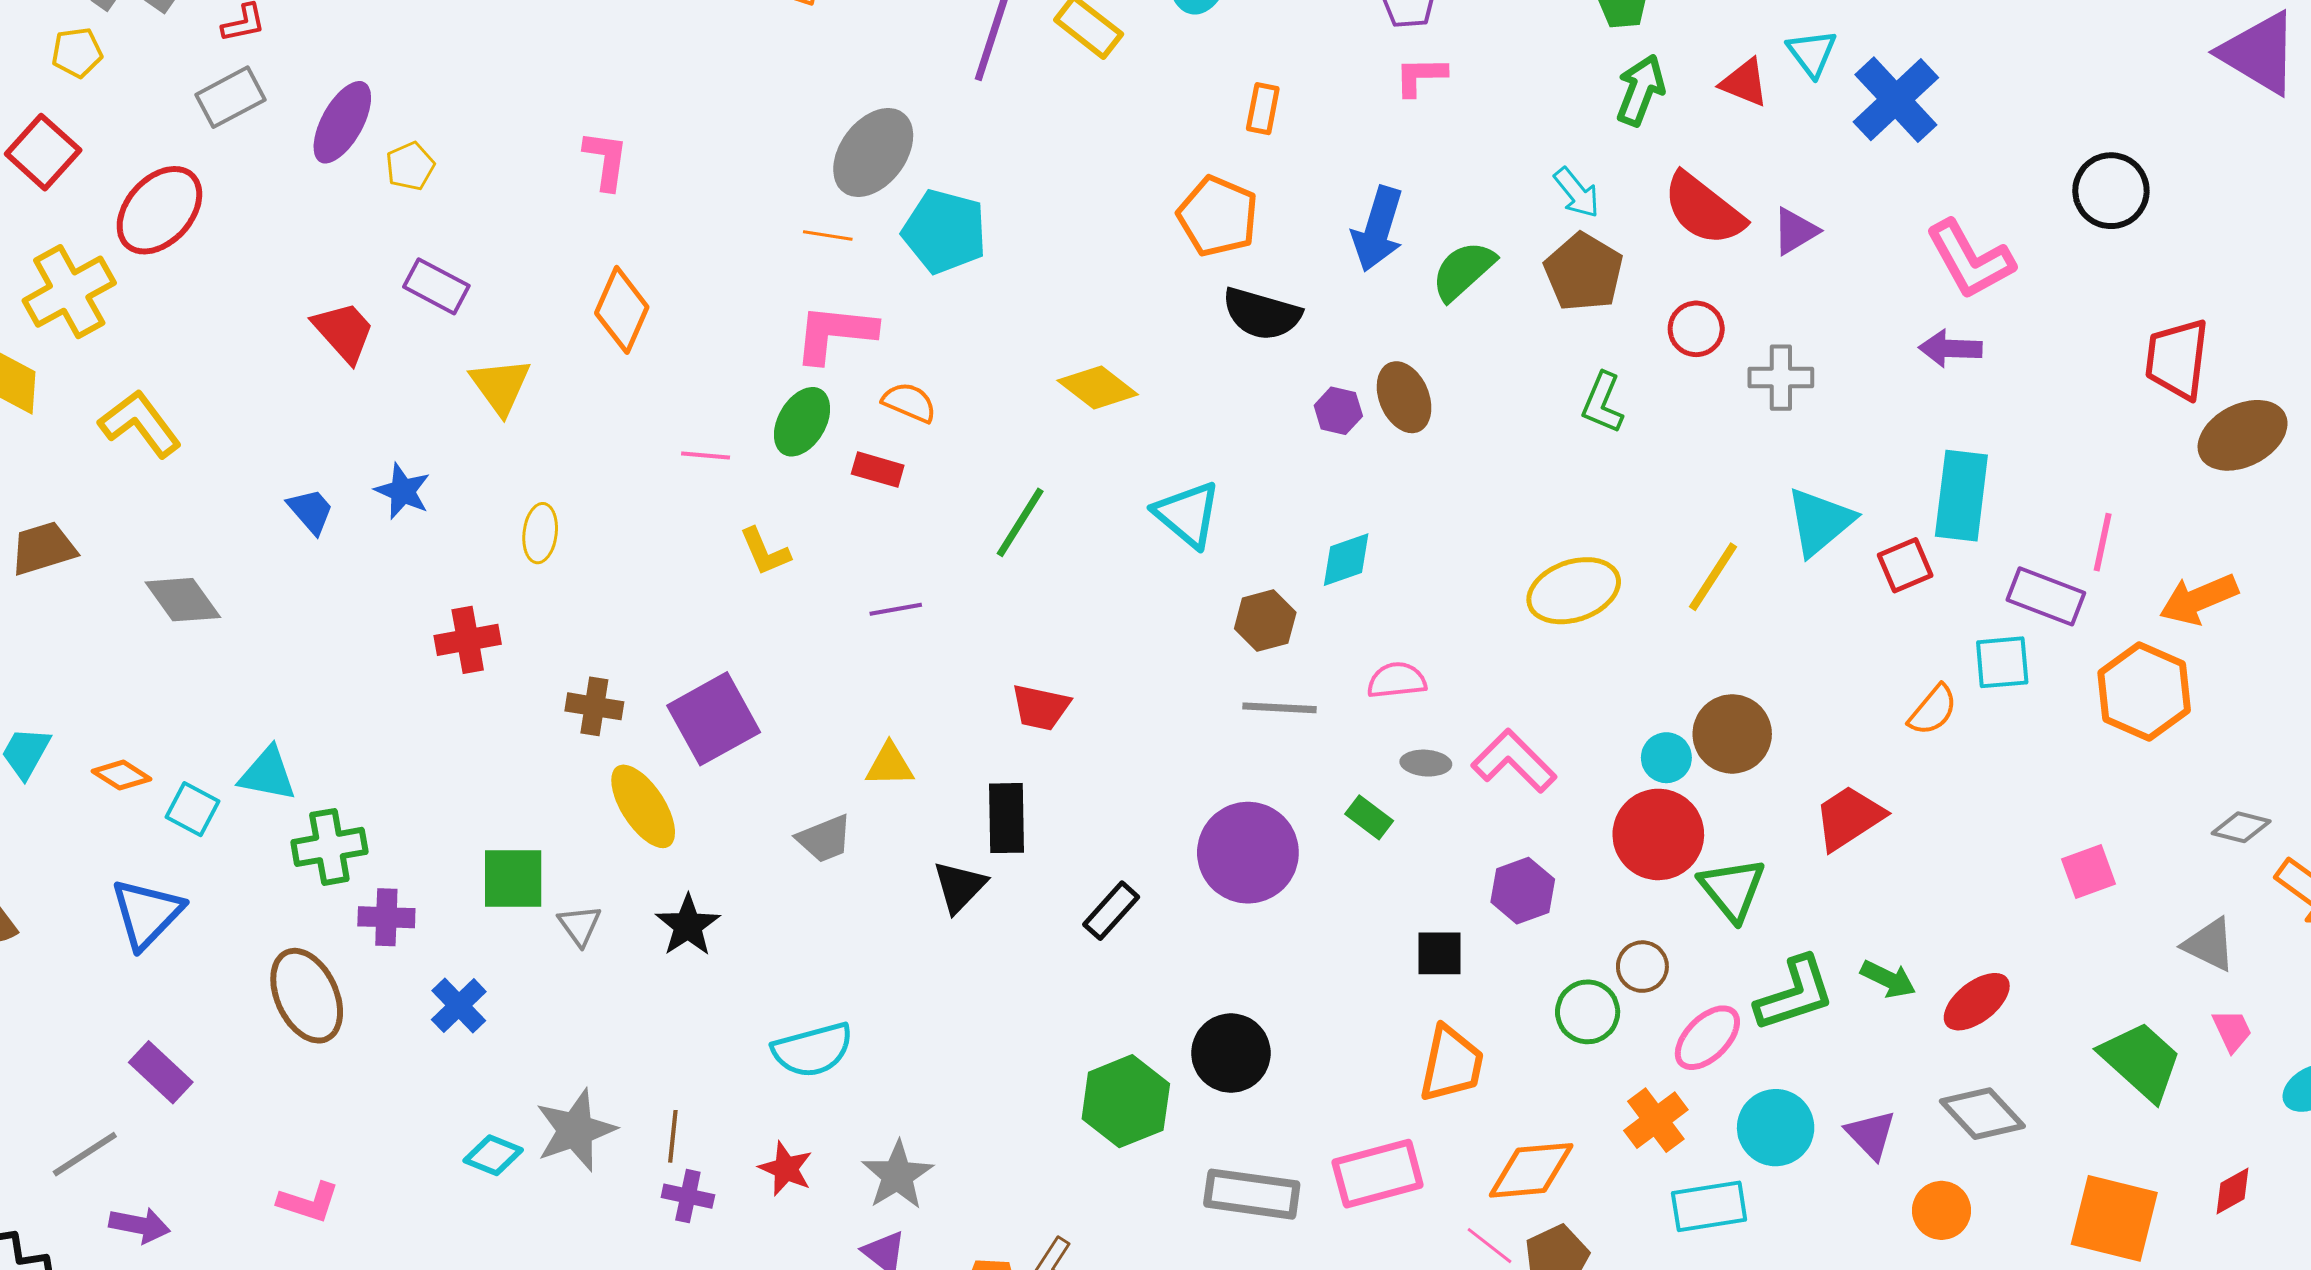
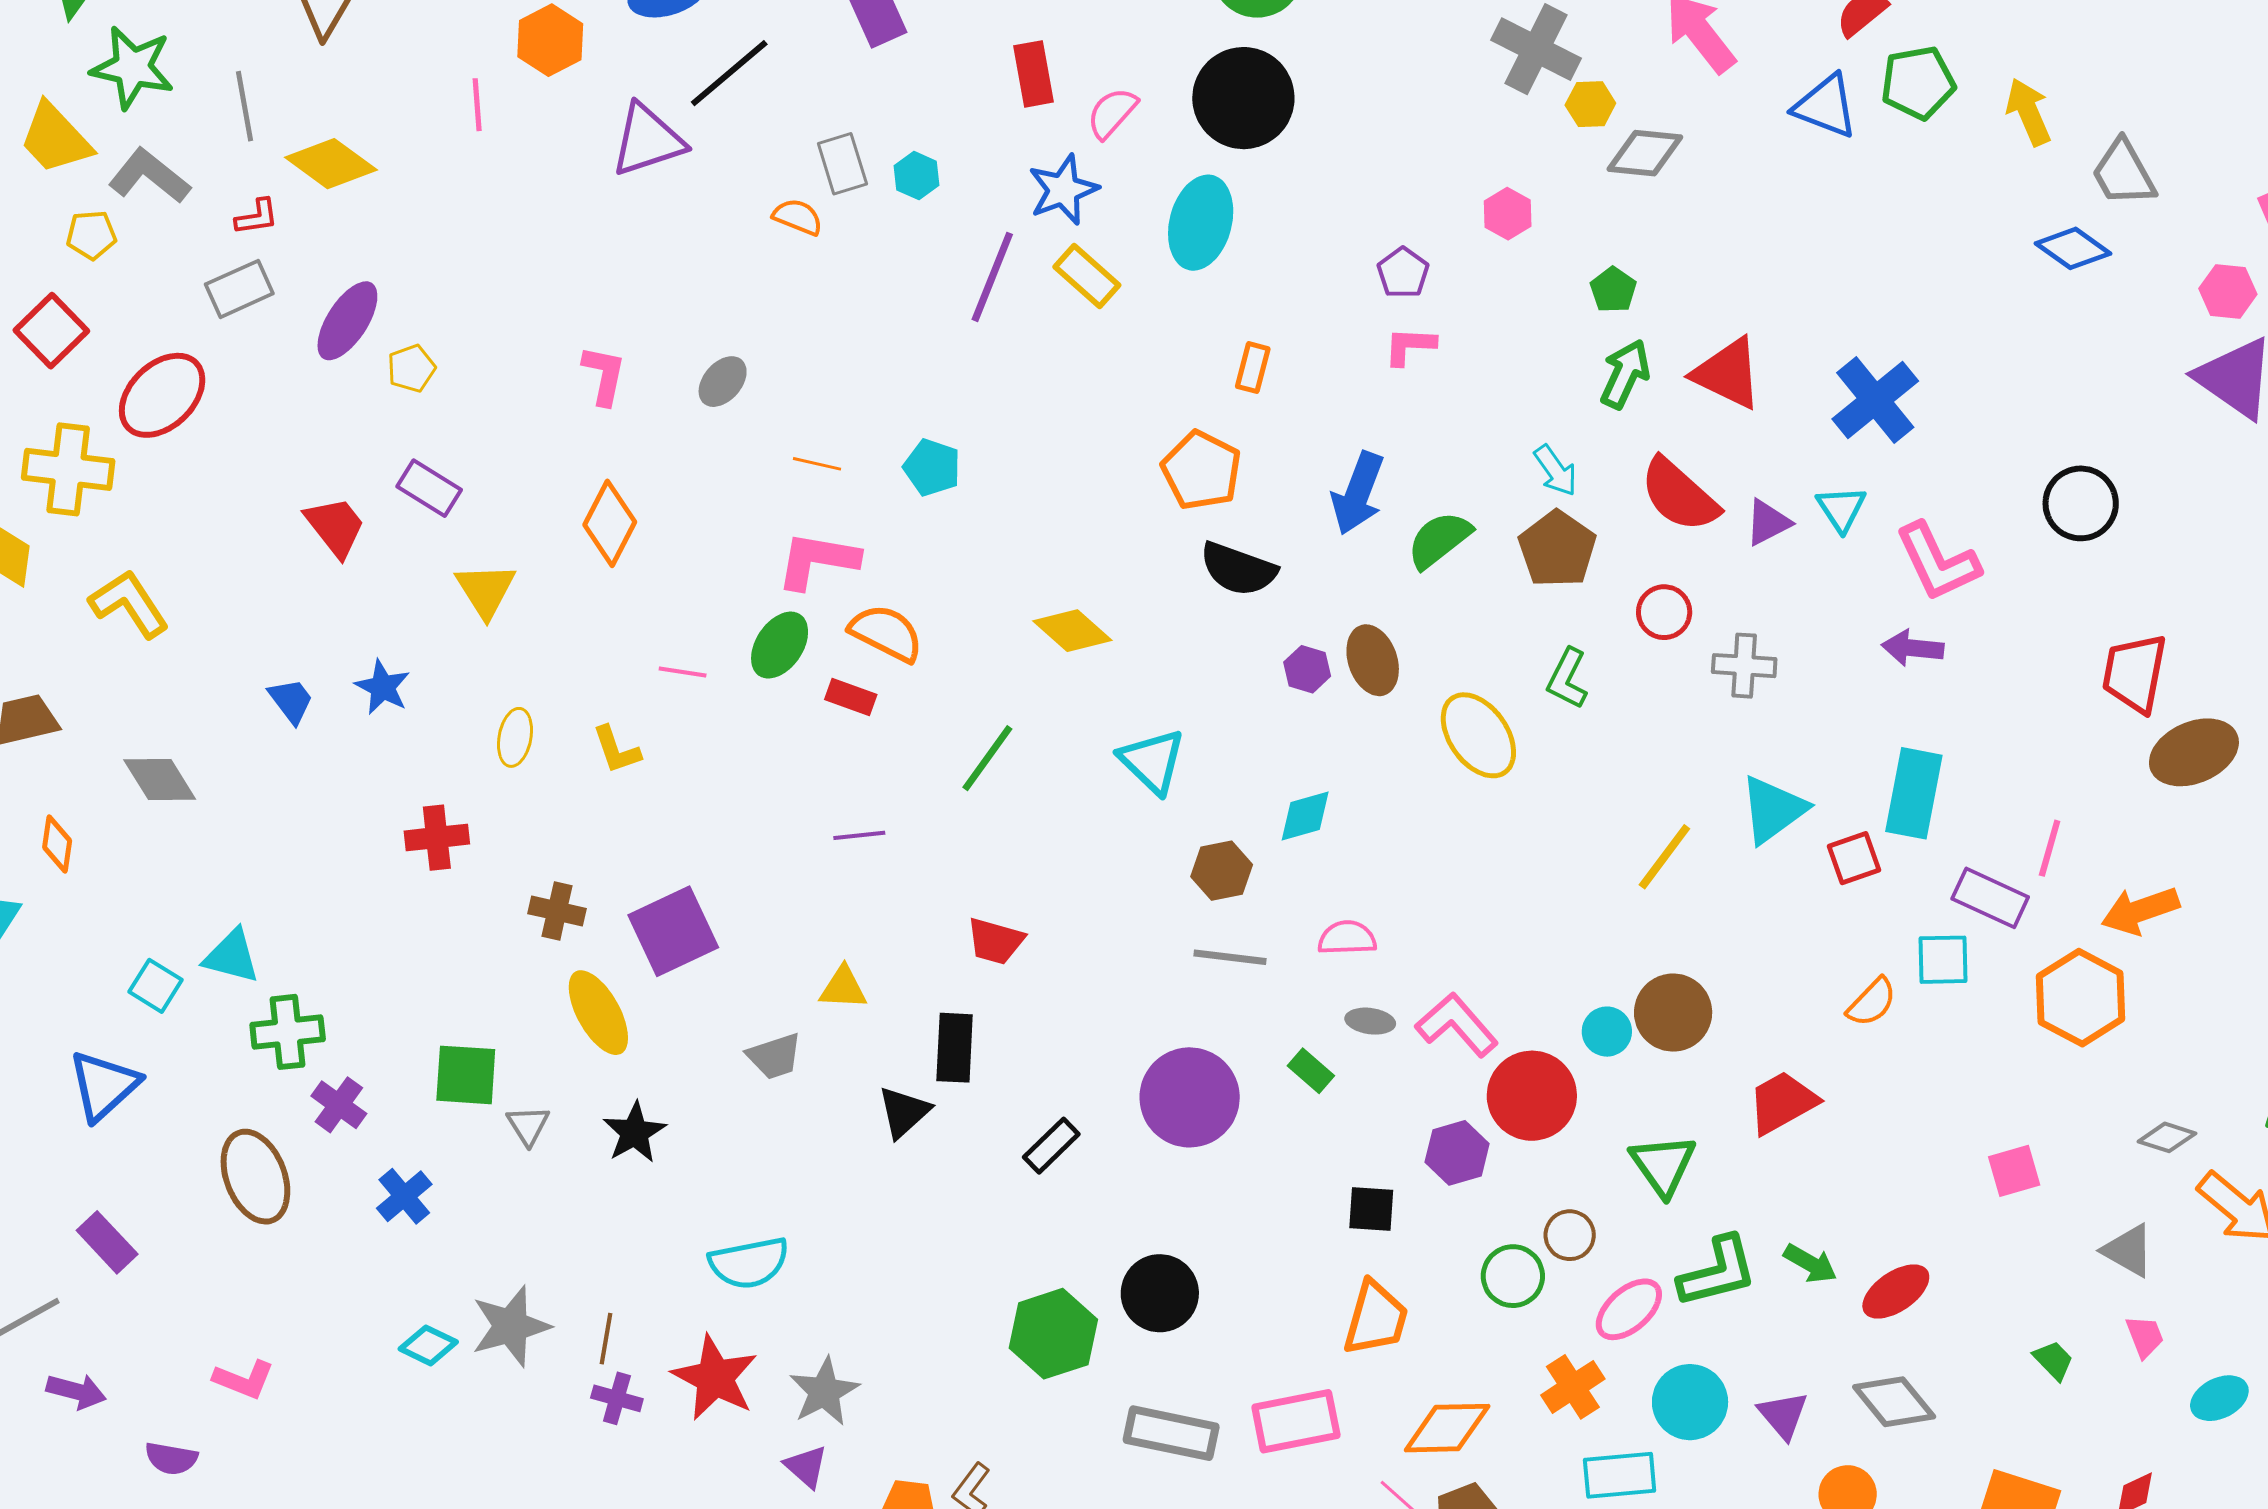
cyan triangle: (1812, 53) -> (1841, 509), moved
red triangle: (1744, 83) -> (1728, 373), size x1.5
gray ellipse: (873, 153) -> (723, 382), moved, size x0.6
cyan pentagon: (945, 231) -> (932, 467), size x0.7
yellow cross: (69, 292) -> (68, 469), turned 32
orange semicircle: (909, 402) -> (886, 633), size x1.4
yellow L-shape: (765, 552) -> (616, 750), moved
yellow ellipse: (1574, 591) -> (1478, 735), moved, turned 70
orange diamond: (122, 775) -> (57, 844), moved, turned 62
red circle: (1658, 834) -> (1532, 1096), moved
purple cross: (386, 917) -> (339, 1105), turned 30
green trapezoid: (2141, 1061) -> (2053, 1360), size x0.5
red star: (786, 1169) -> (715, 1378), size x1.6

